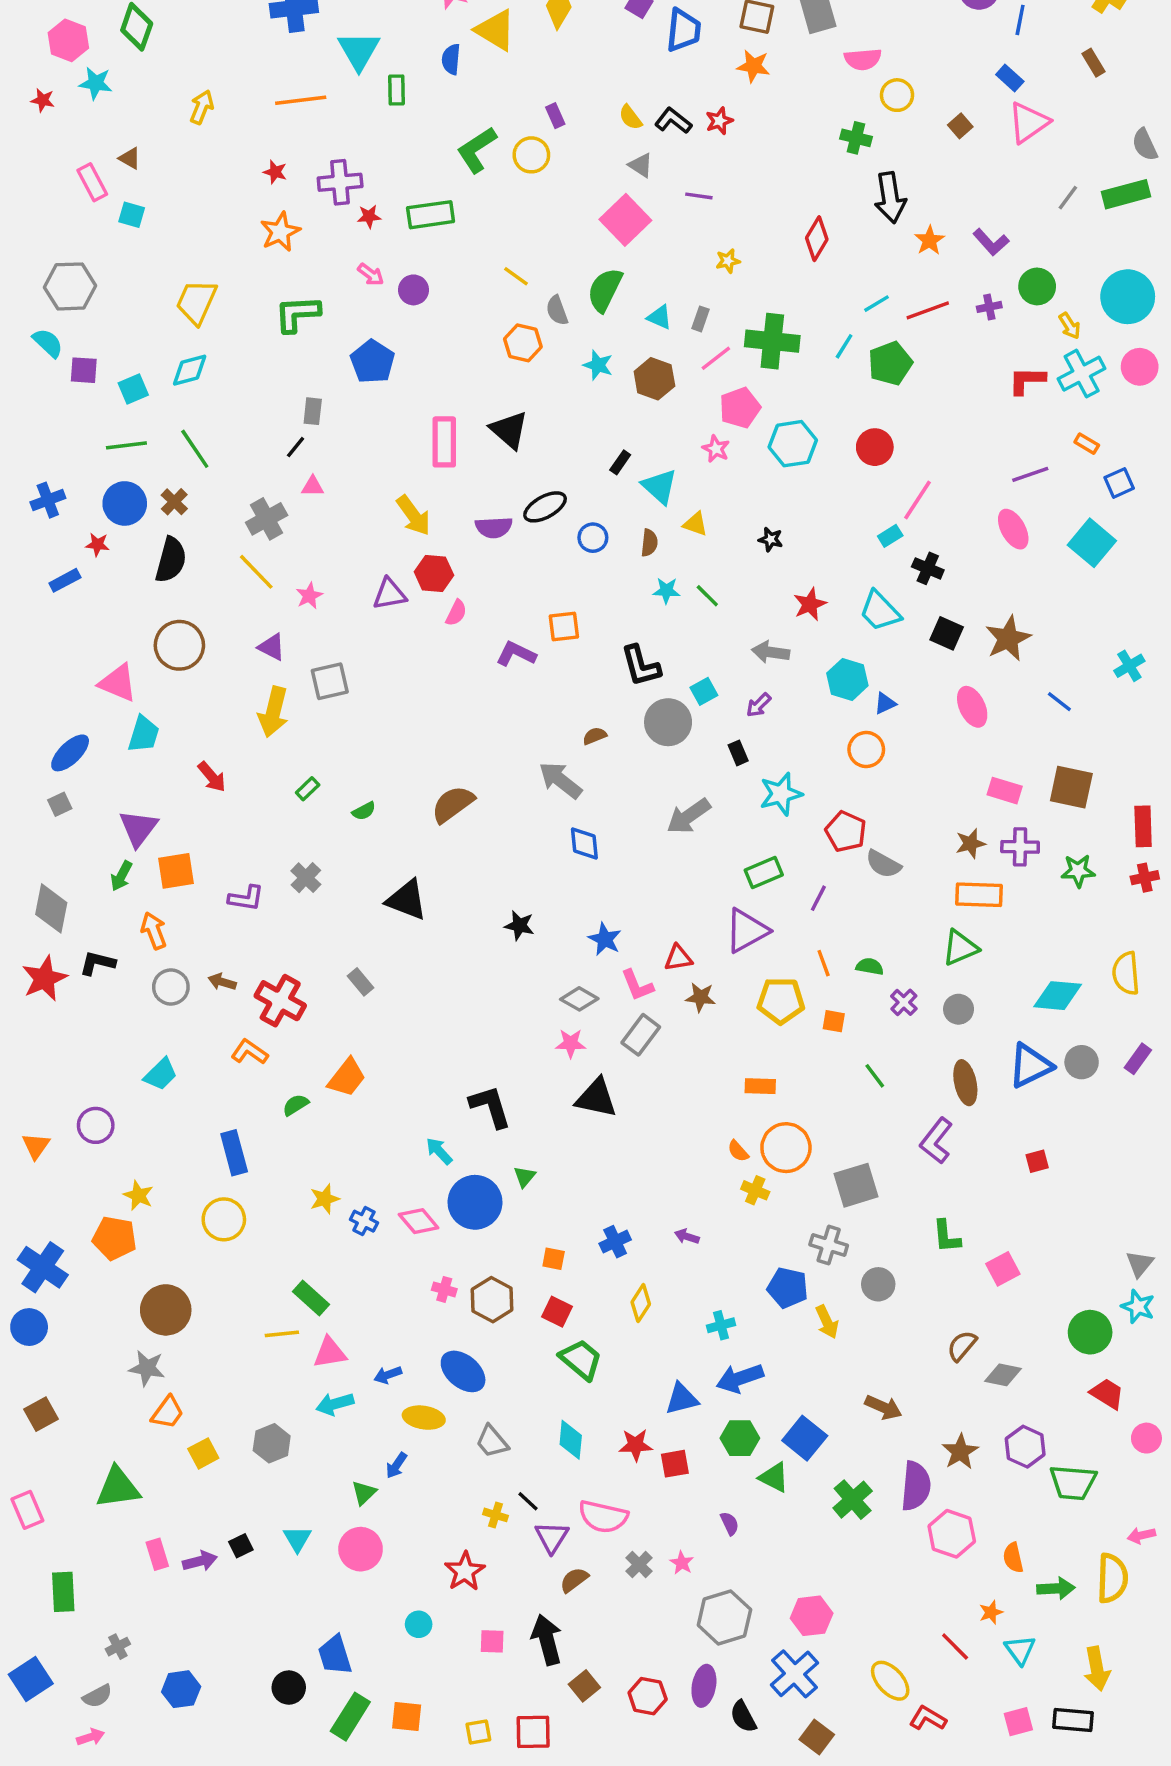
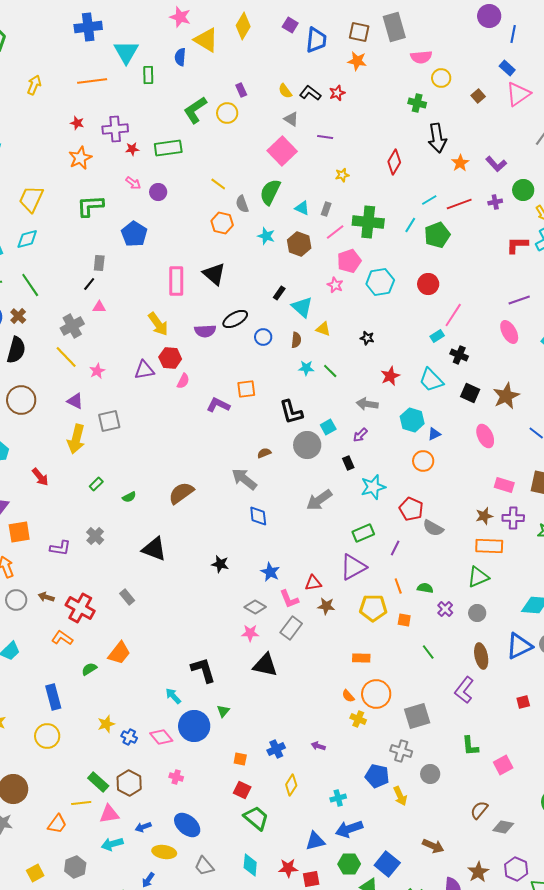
brown hexagon: (492, 1300) -> (129, 783), moved
orange trapezoid: (167, 1412) -> (57, 824), moved

